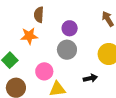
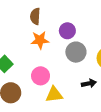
orange star: (29, 36) -> (40, 40), moved
gray circle: (67, 50) -> (76, 52), moved

